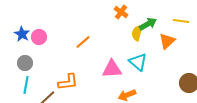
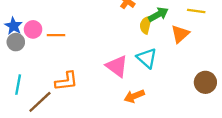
orange line: (83, 42) -> (56, 35), moved, turned 42
gray circle: (25, 63) -> (16, 42), moved
pink triangle: (112, 69) -> (117, 66), turned 40

